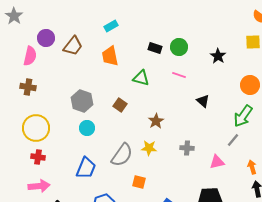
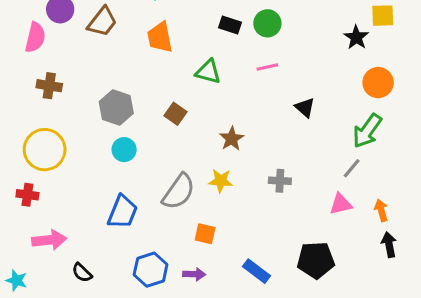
black star: (218, 56) -> (356, 37), moved
pink line: (179, 75) -> (267, 67), turned -32
brown cross: (28, 87) -> (49, 86), moved
red cross: (38, 157) -> (27, 195), moved
pink triangle: (217, 162) -> (341, 204), moved

